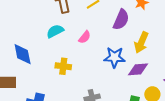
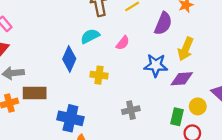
blue diamond: (23, 54) -> (69, 59), moved, turned 35

